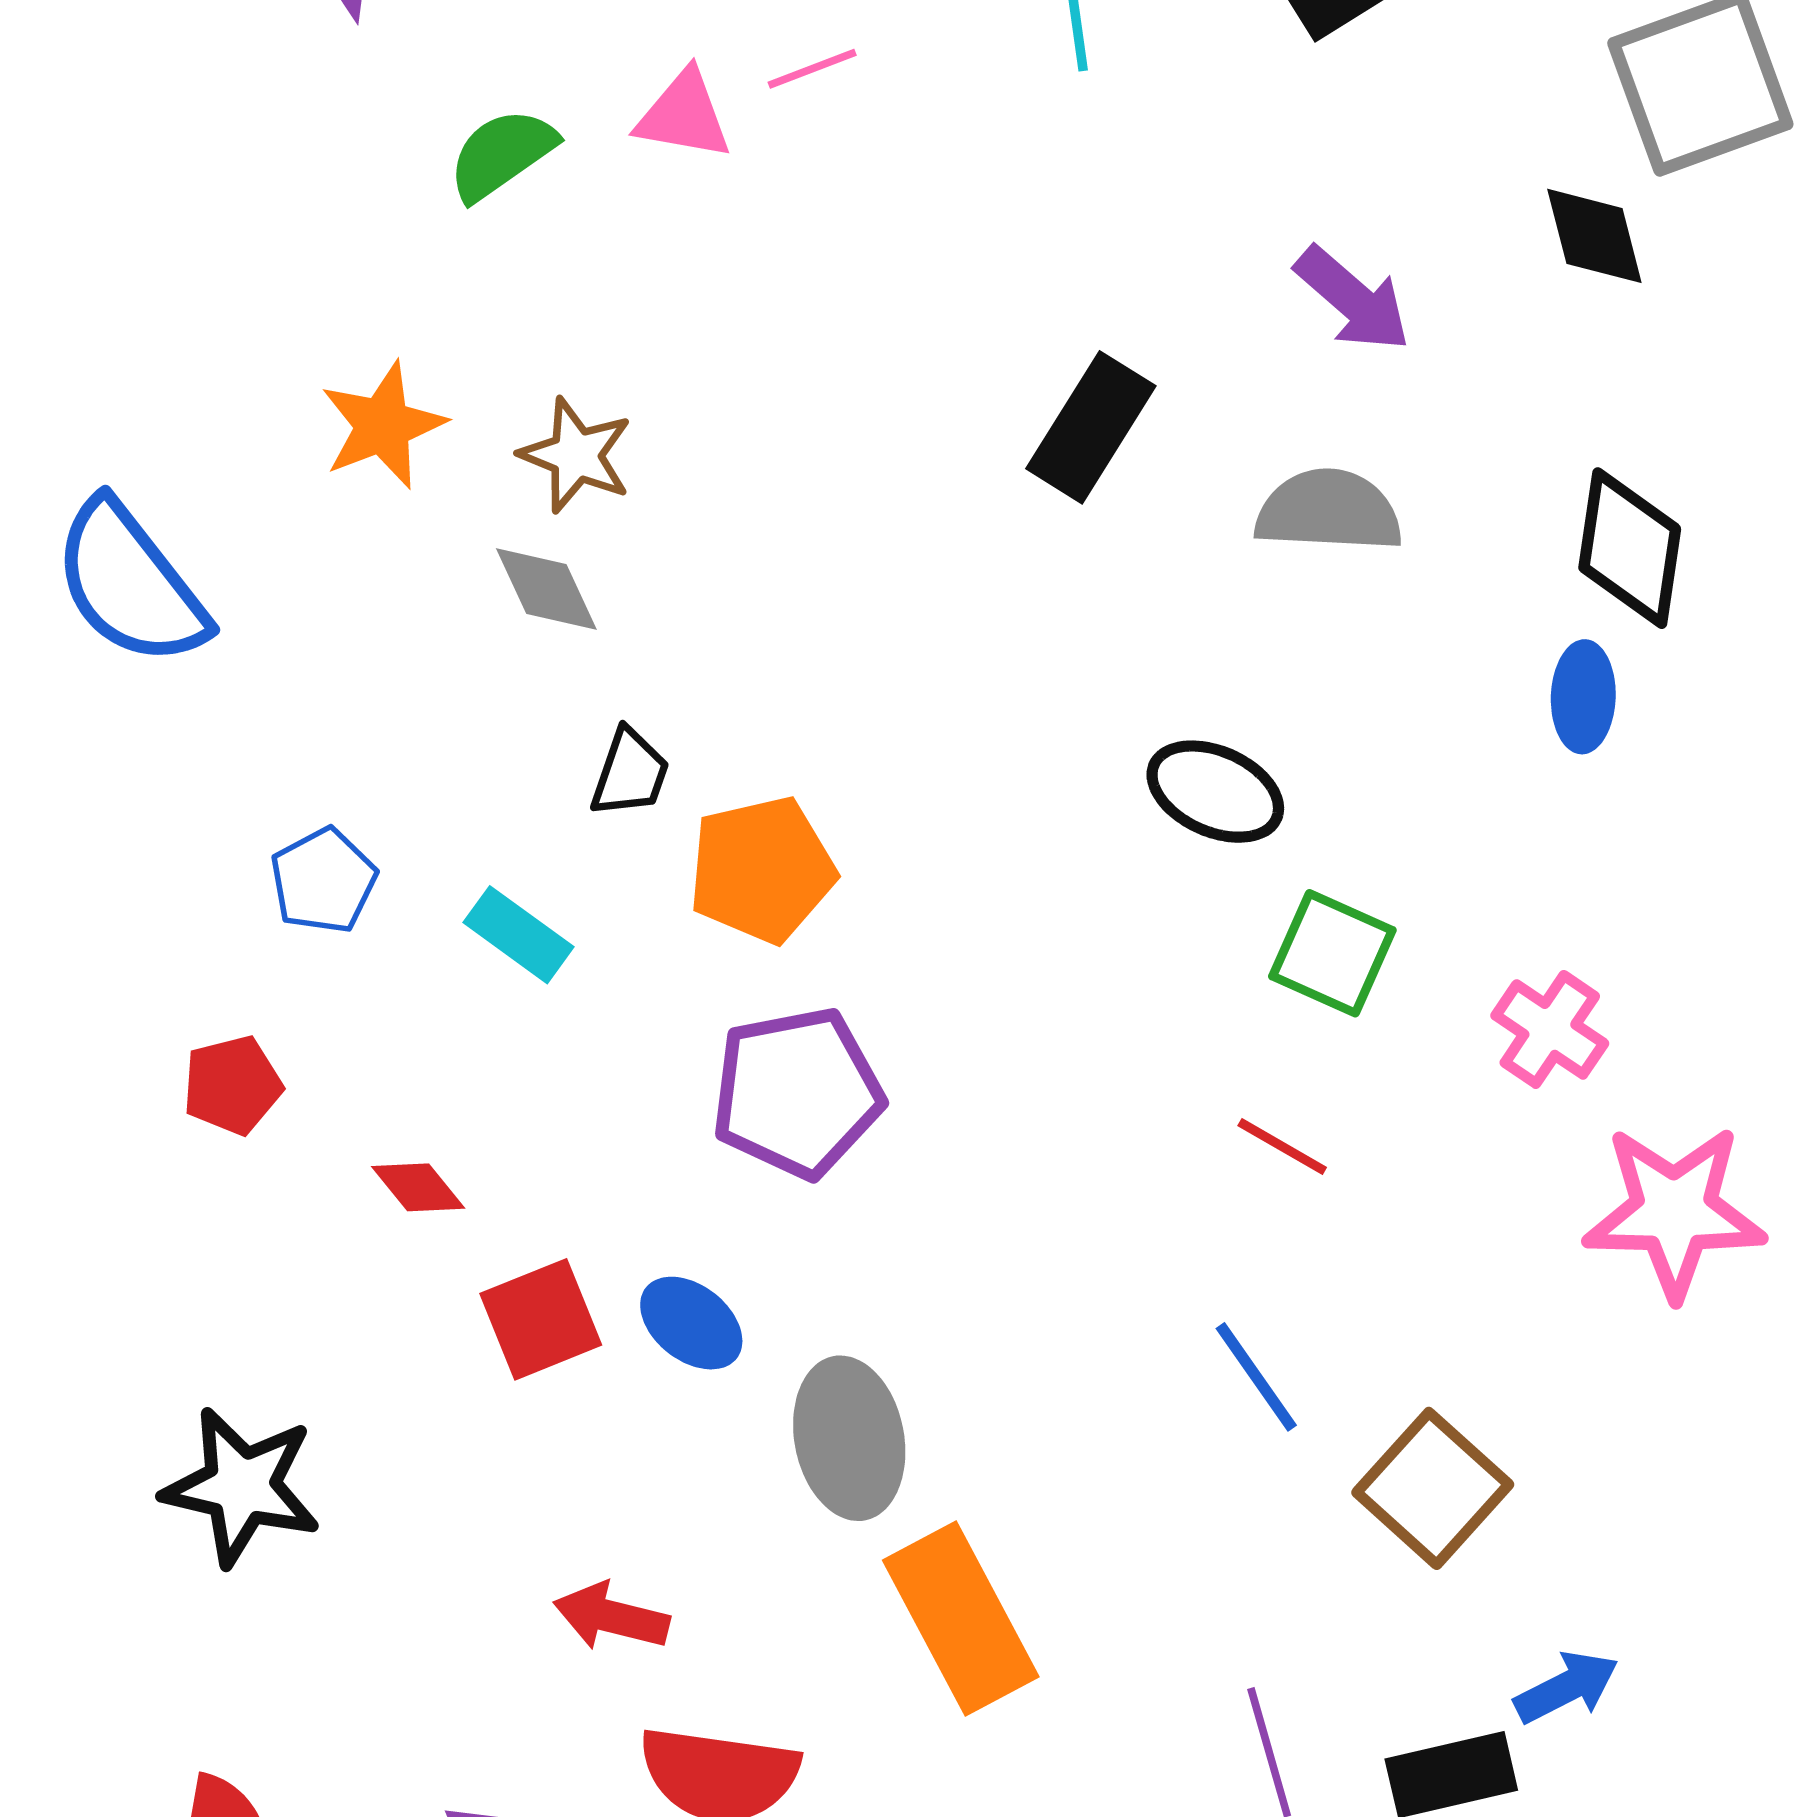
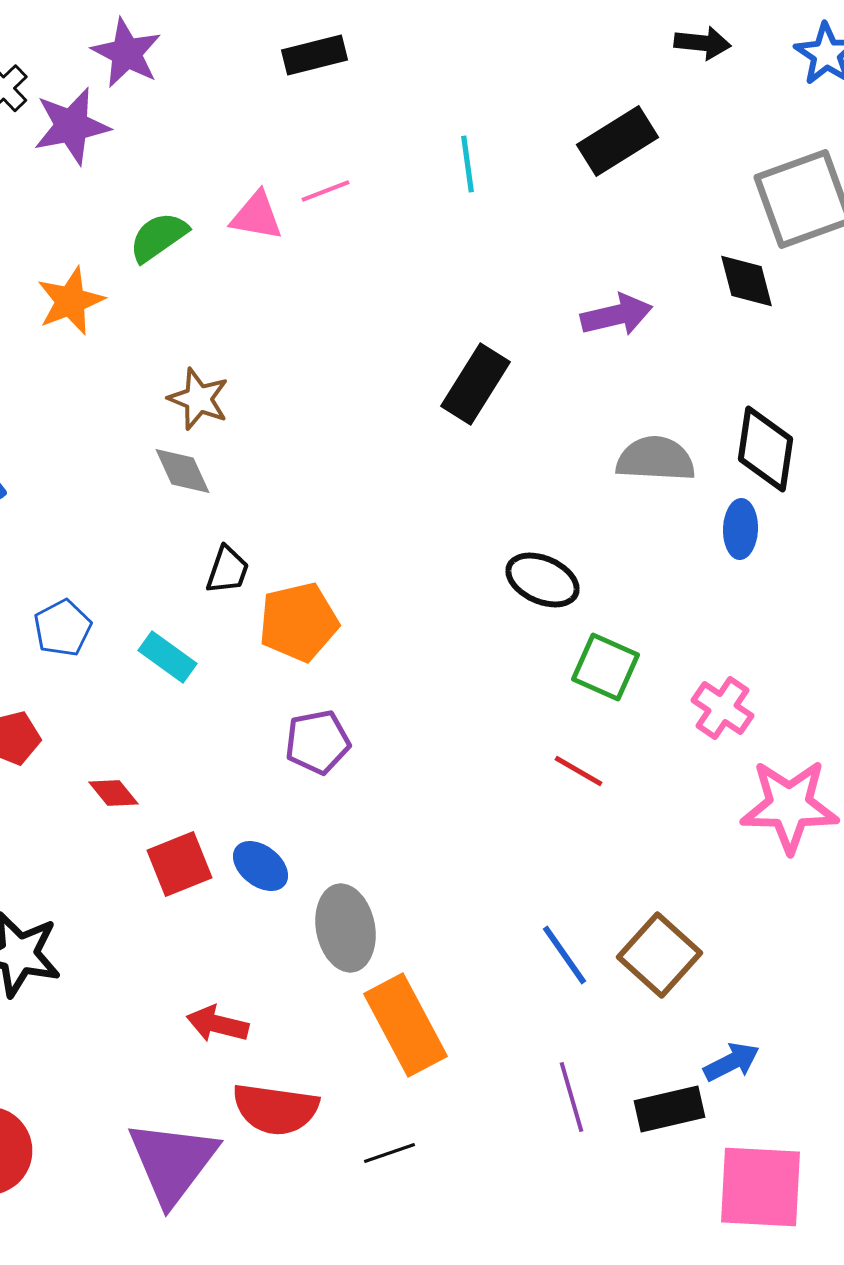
purple arrow: (1353, 299) -> (616, 315), turned -54
orange star: (383, 425) -> (70, 301), moved
gray semicircle: (1329, 511) -> (656, 459), moved
purple pentagon: (797, 1093) -> (318, 742), size x0.7
blue line: (1256, 1377) -> (564, 955), moved

